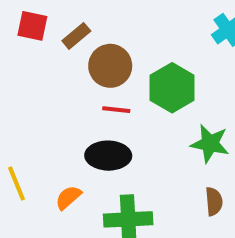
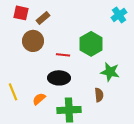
brown circle: (110, 66) -> (33, 41), moved
brown semicircle: (214, 201) -> (99, 95), moved

